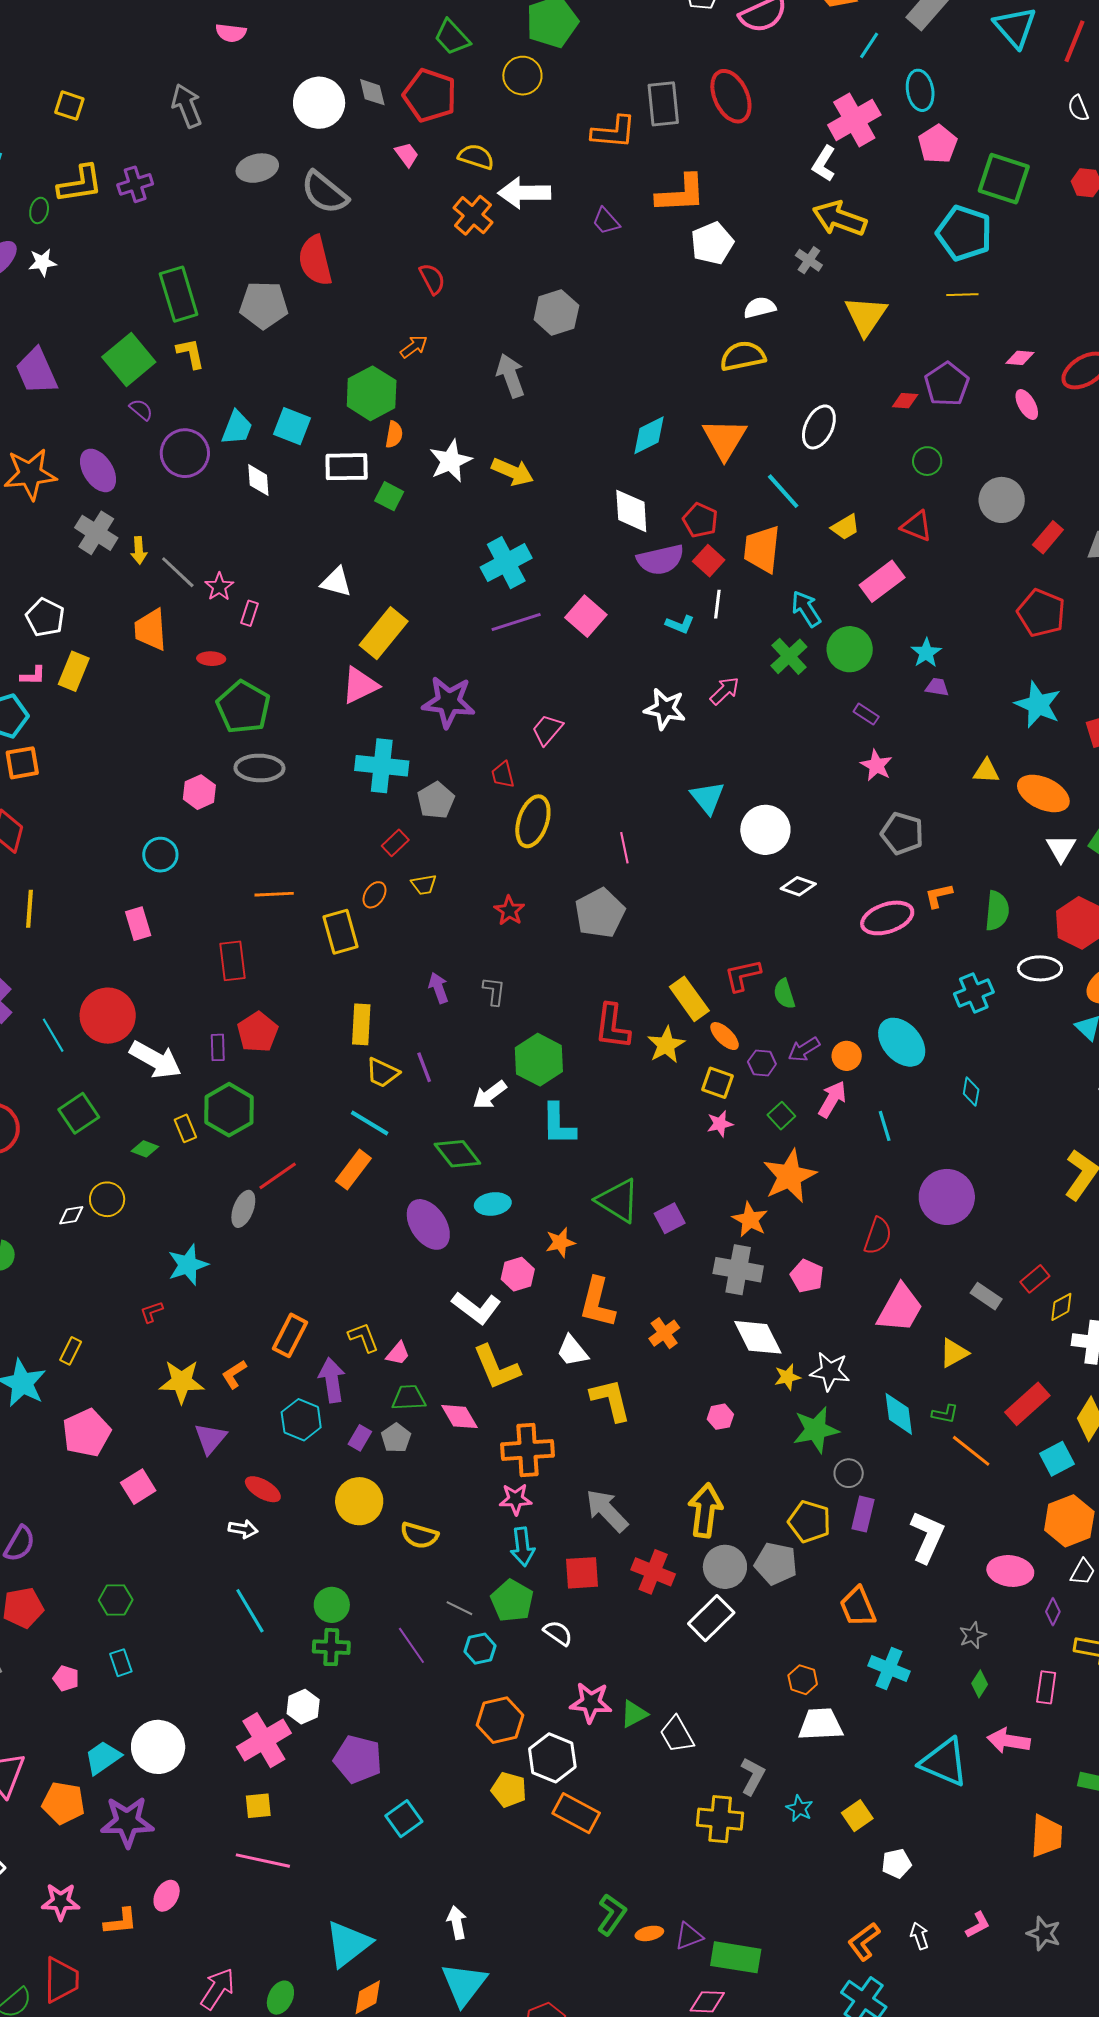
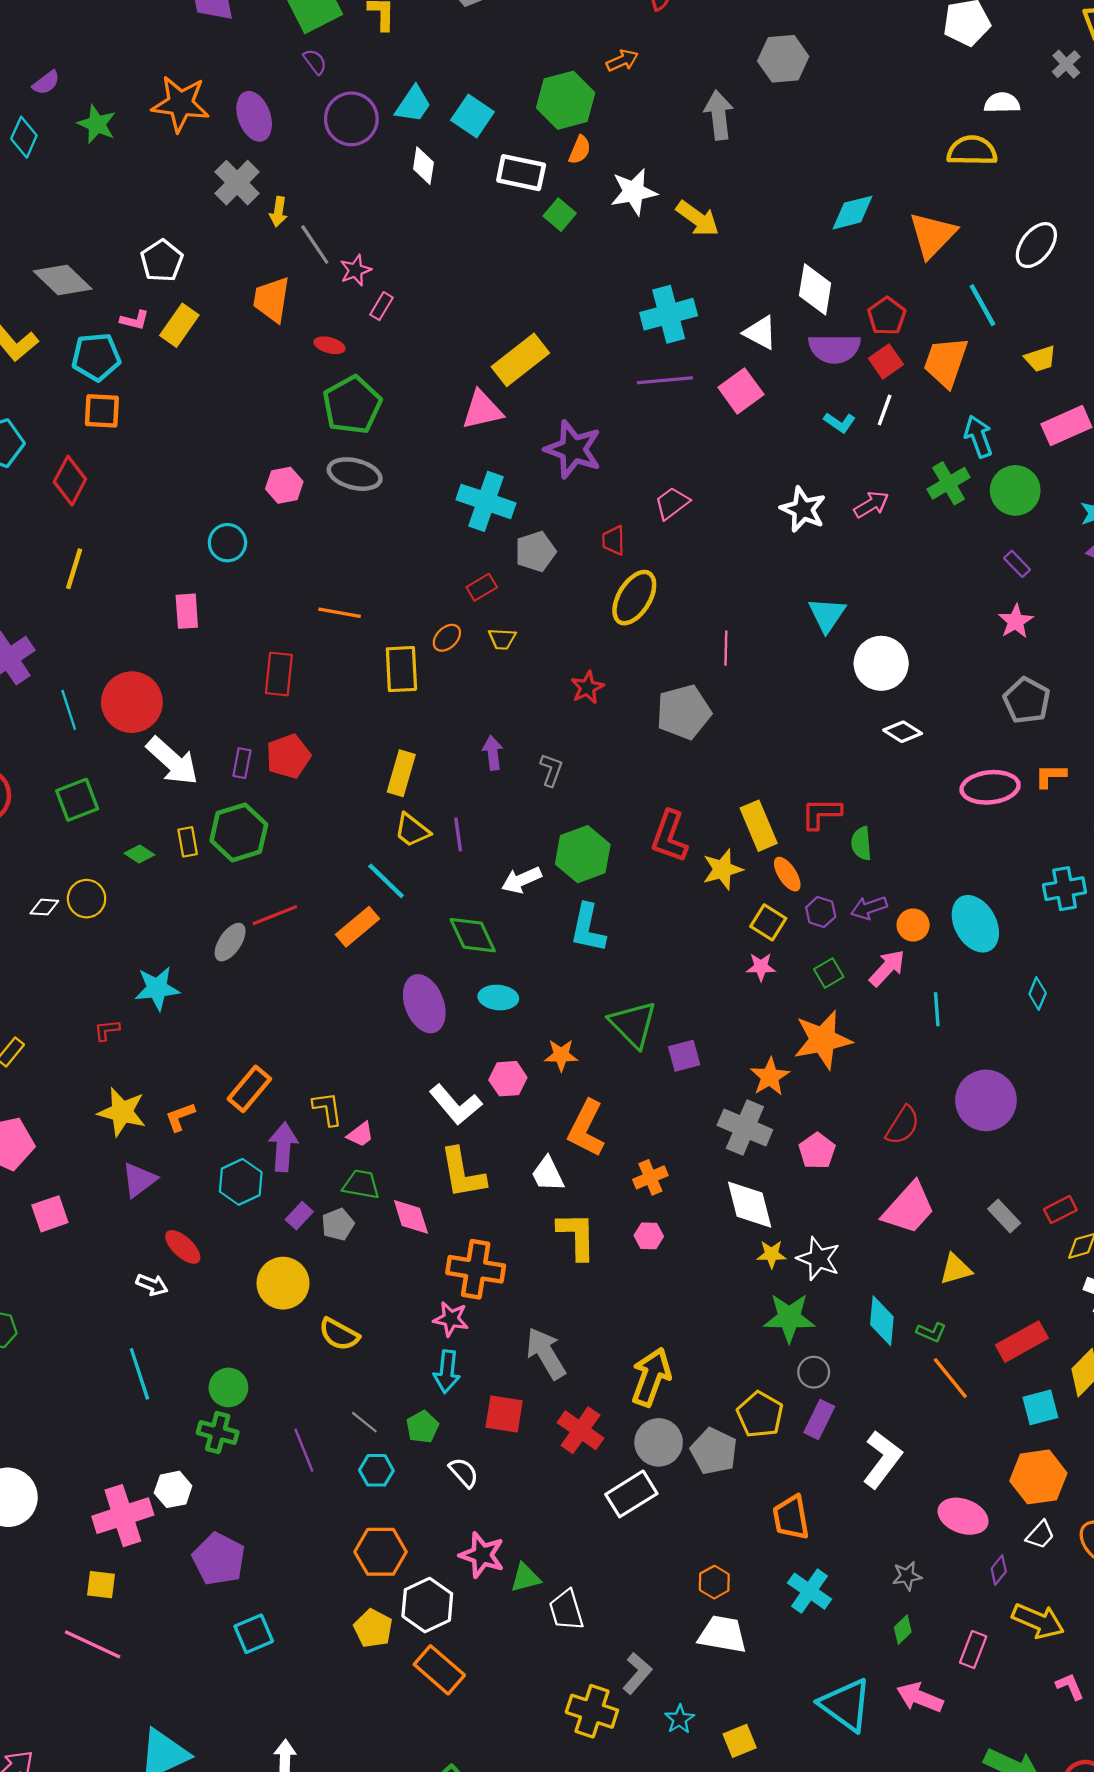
white triangle: (336, 582) -> (760, 333), moved
pink hexagon: (720, 1417) -> (649, 1236), moved
green pentagon: (512, 1601) -> (422, 1427), size x0.7

